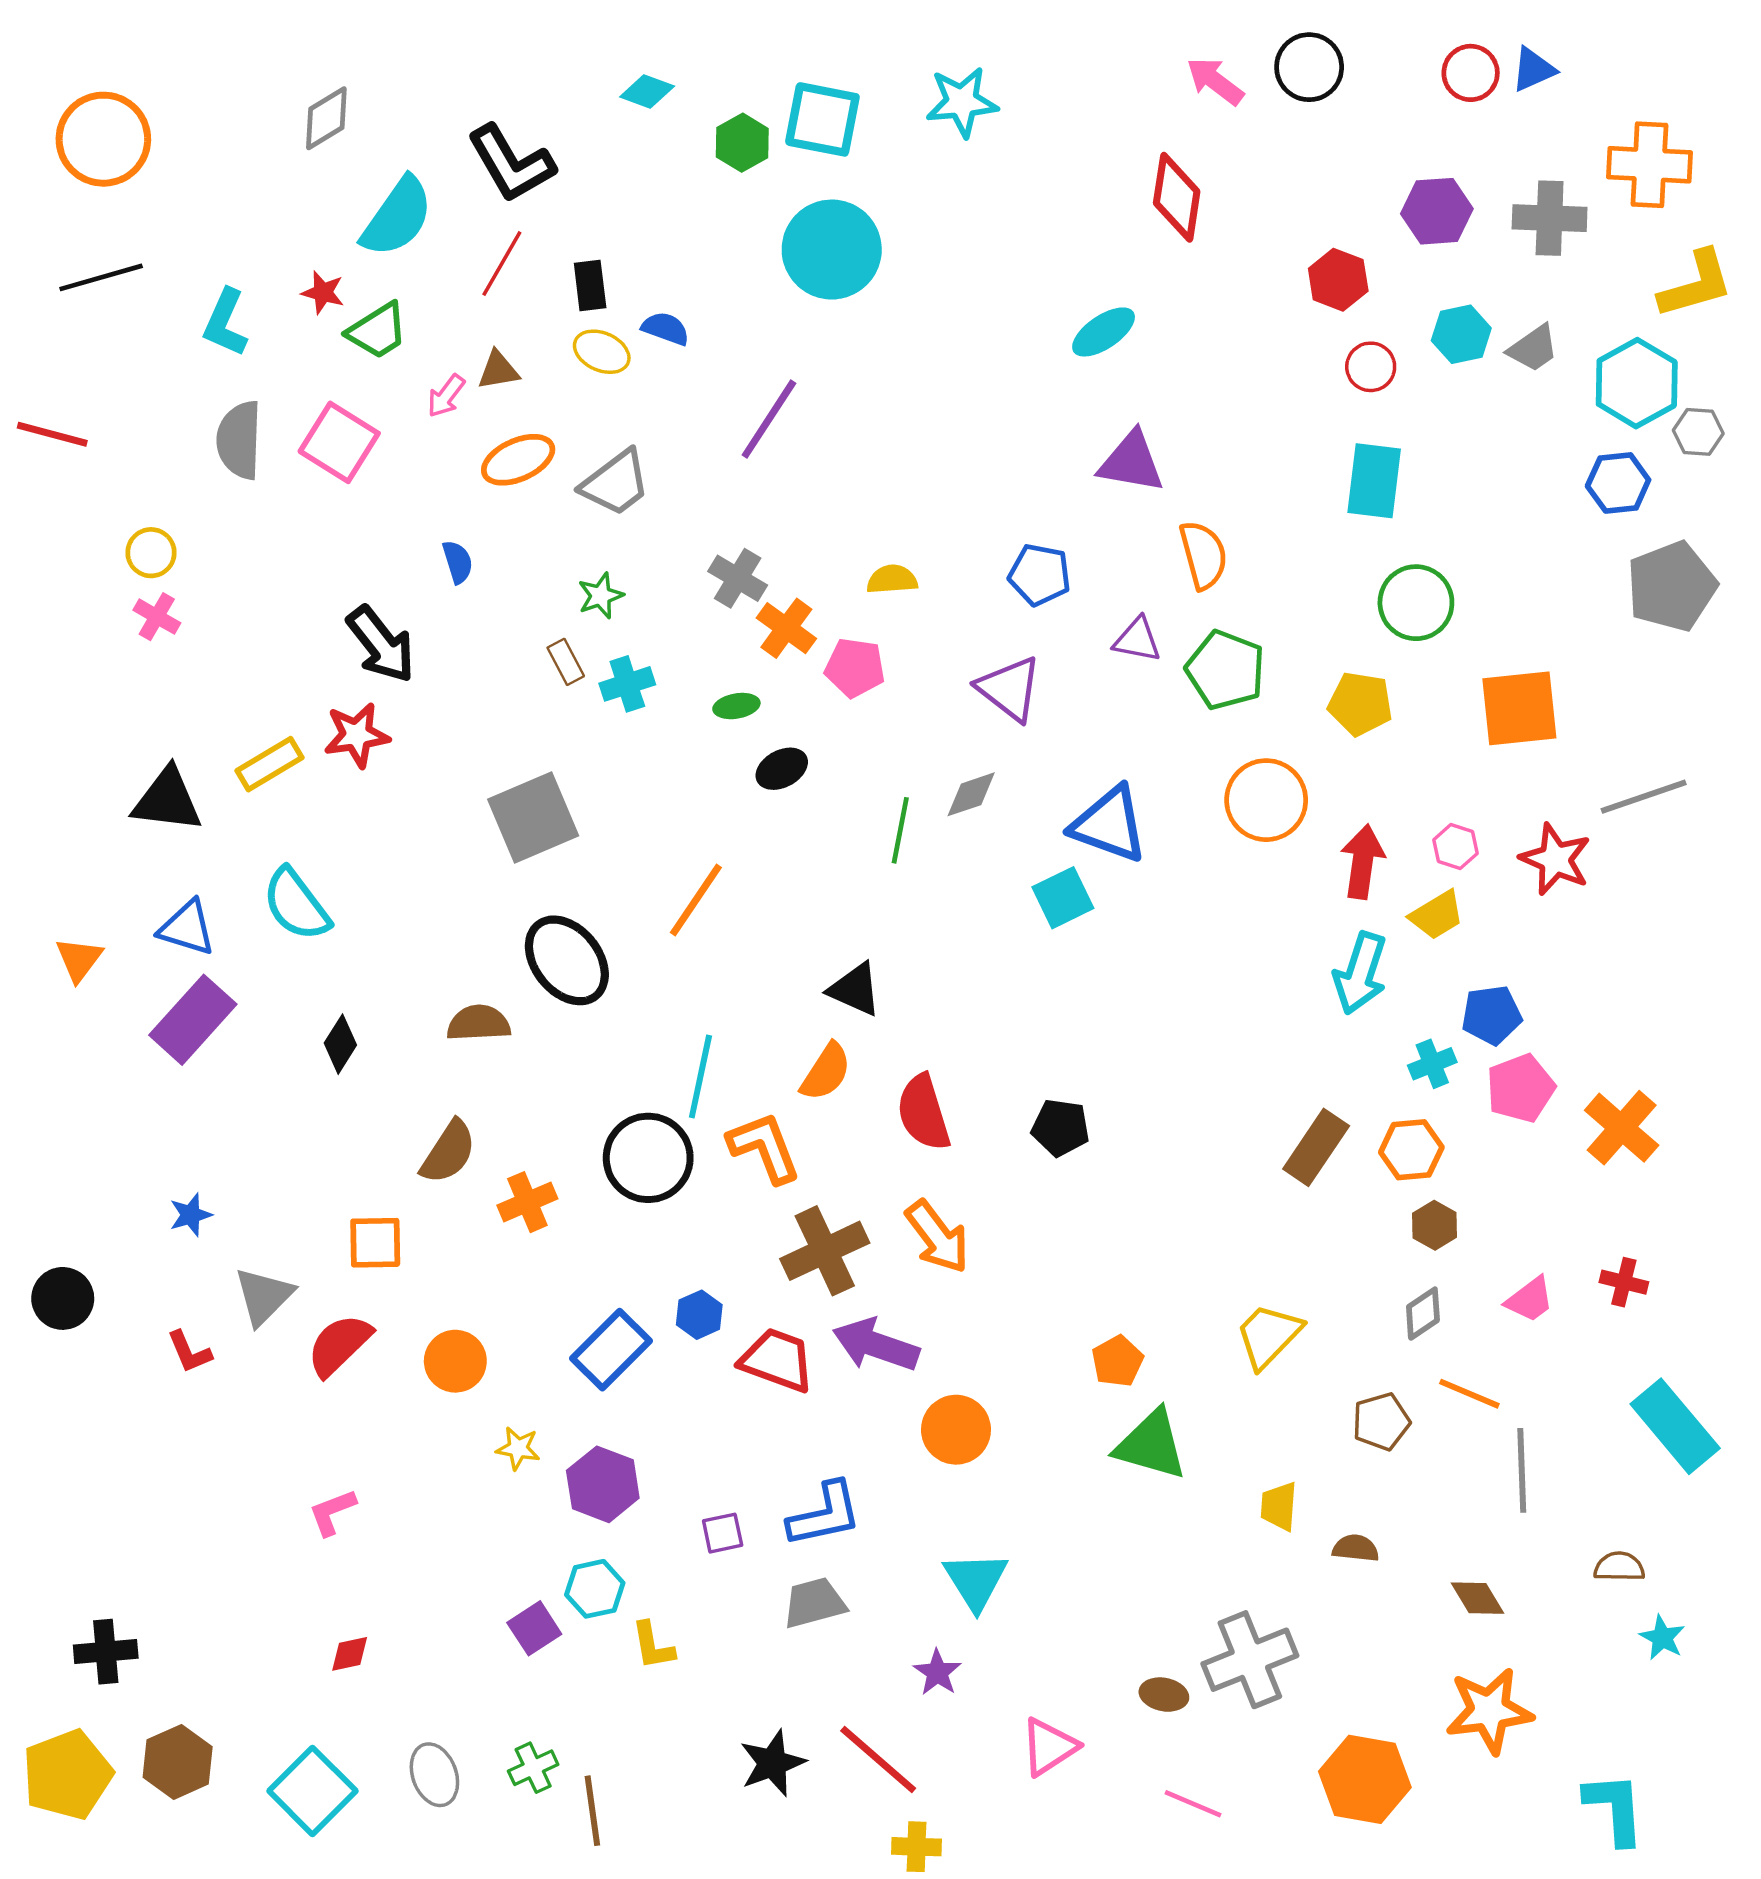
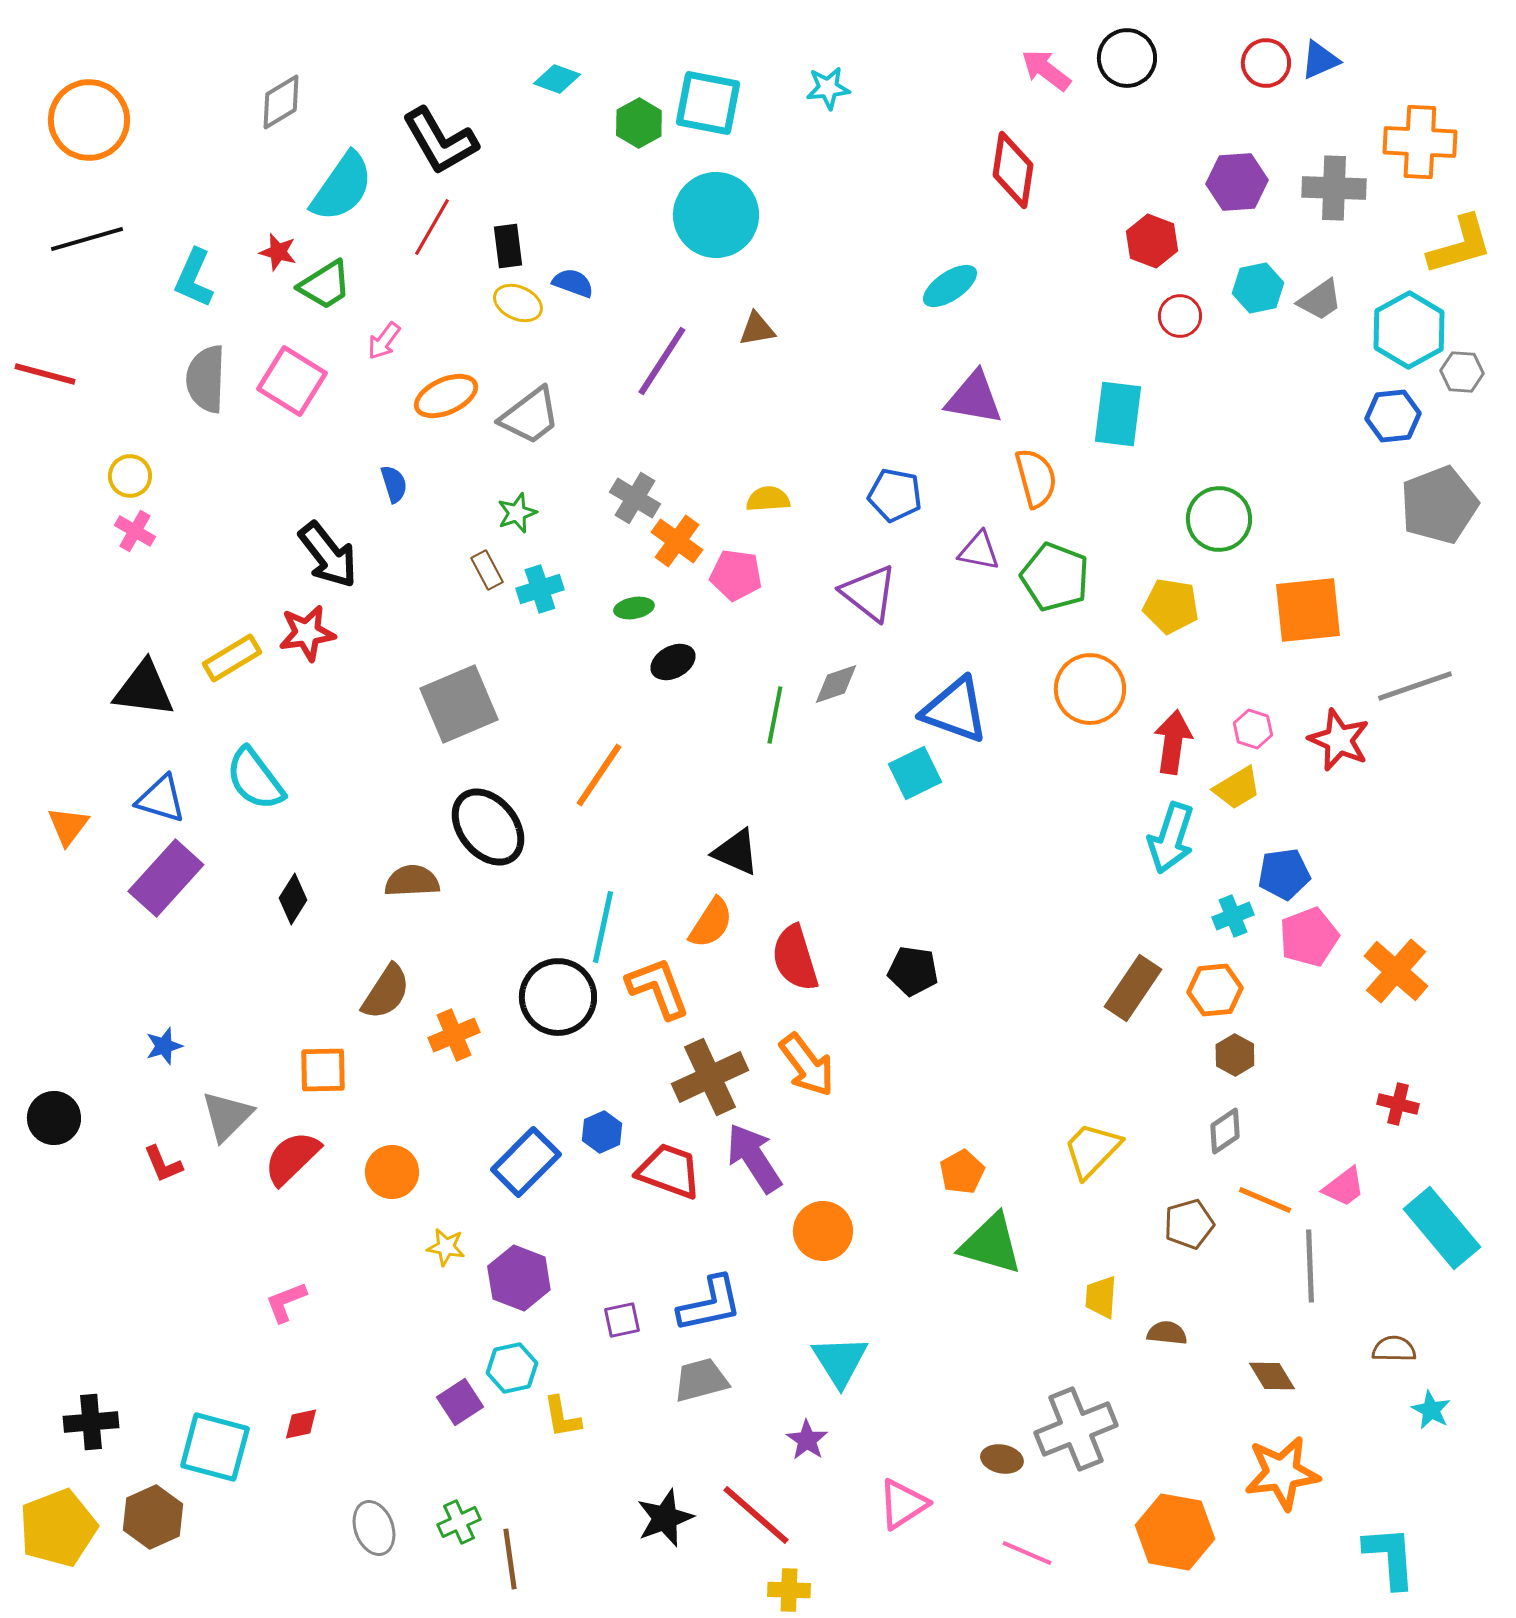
cyan star: (962, 102) -> (828, 88), size x0.7
brown triangle: (498, 370) -> (757, 329), moved
cyan rectangle: (1374, 481) -> (1118, 414), moved
pink trapezoid: (1530, 1300) -> (1344, 1187), moved
purple arrow: (876, 1345) -> (754, 1158), turned 38
cyan square: (312, 1791) -> (215, 1447), moved, turned -30

